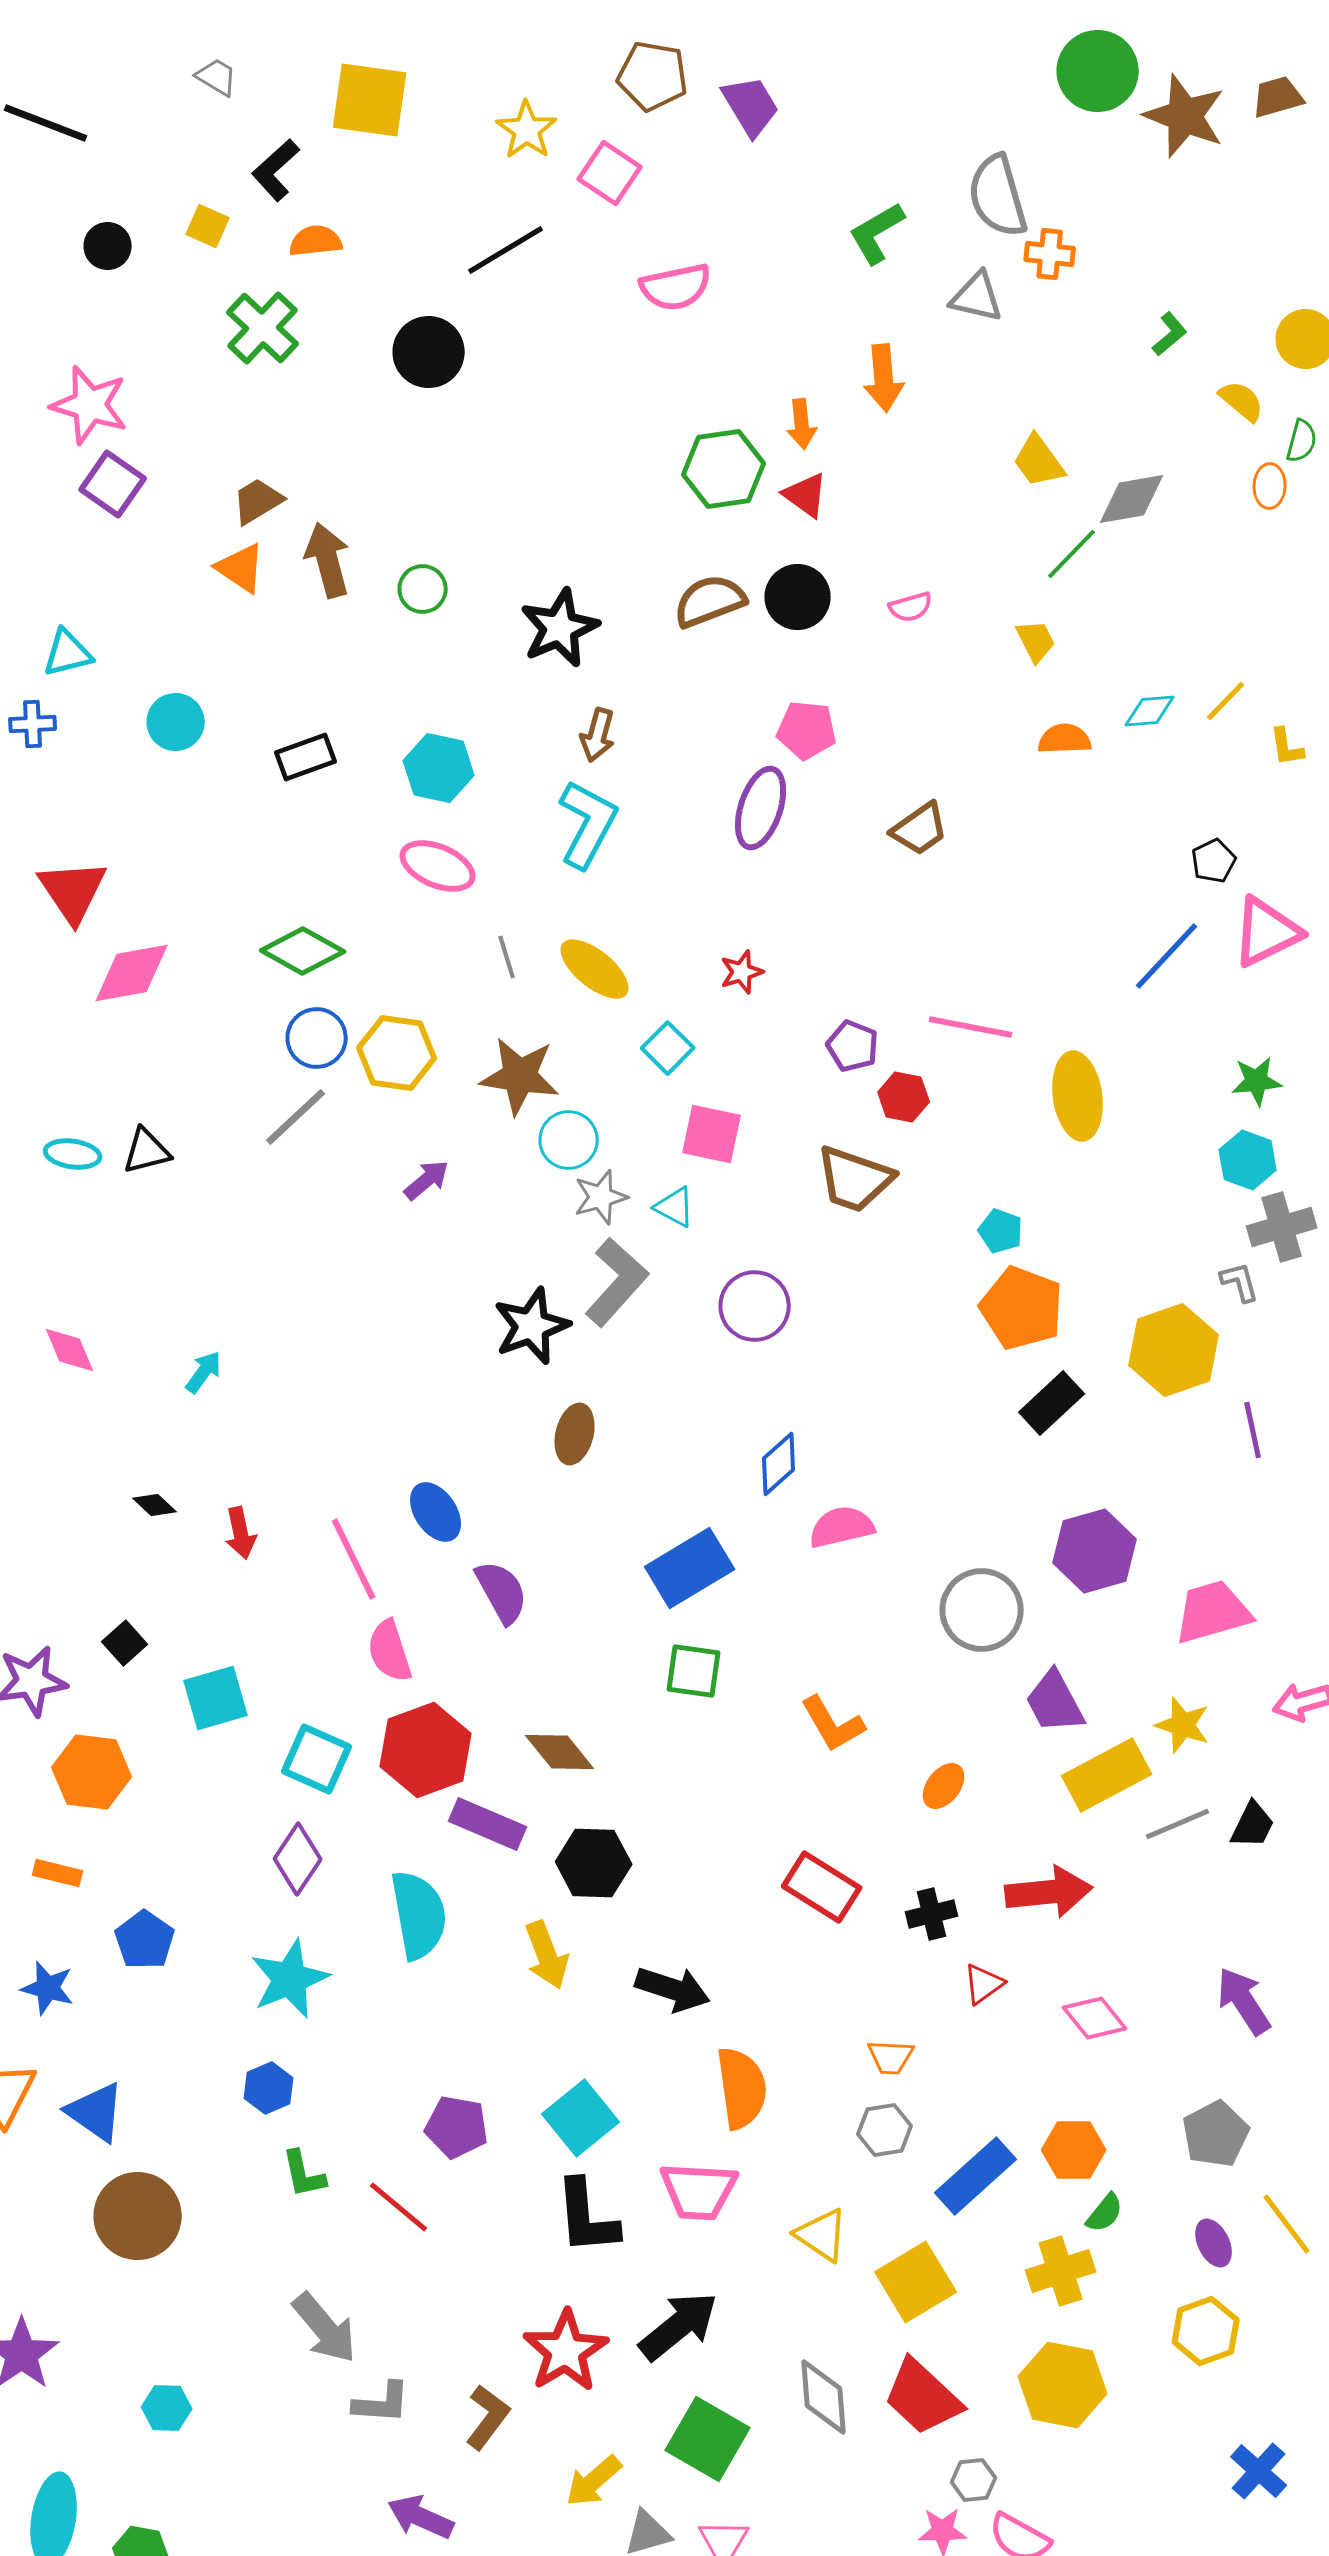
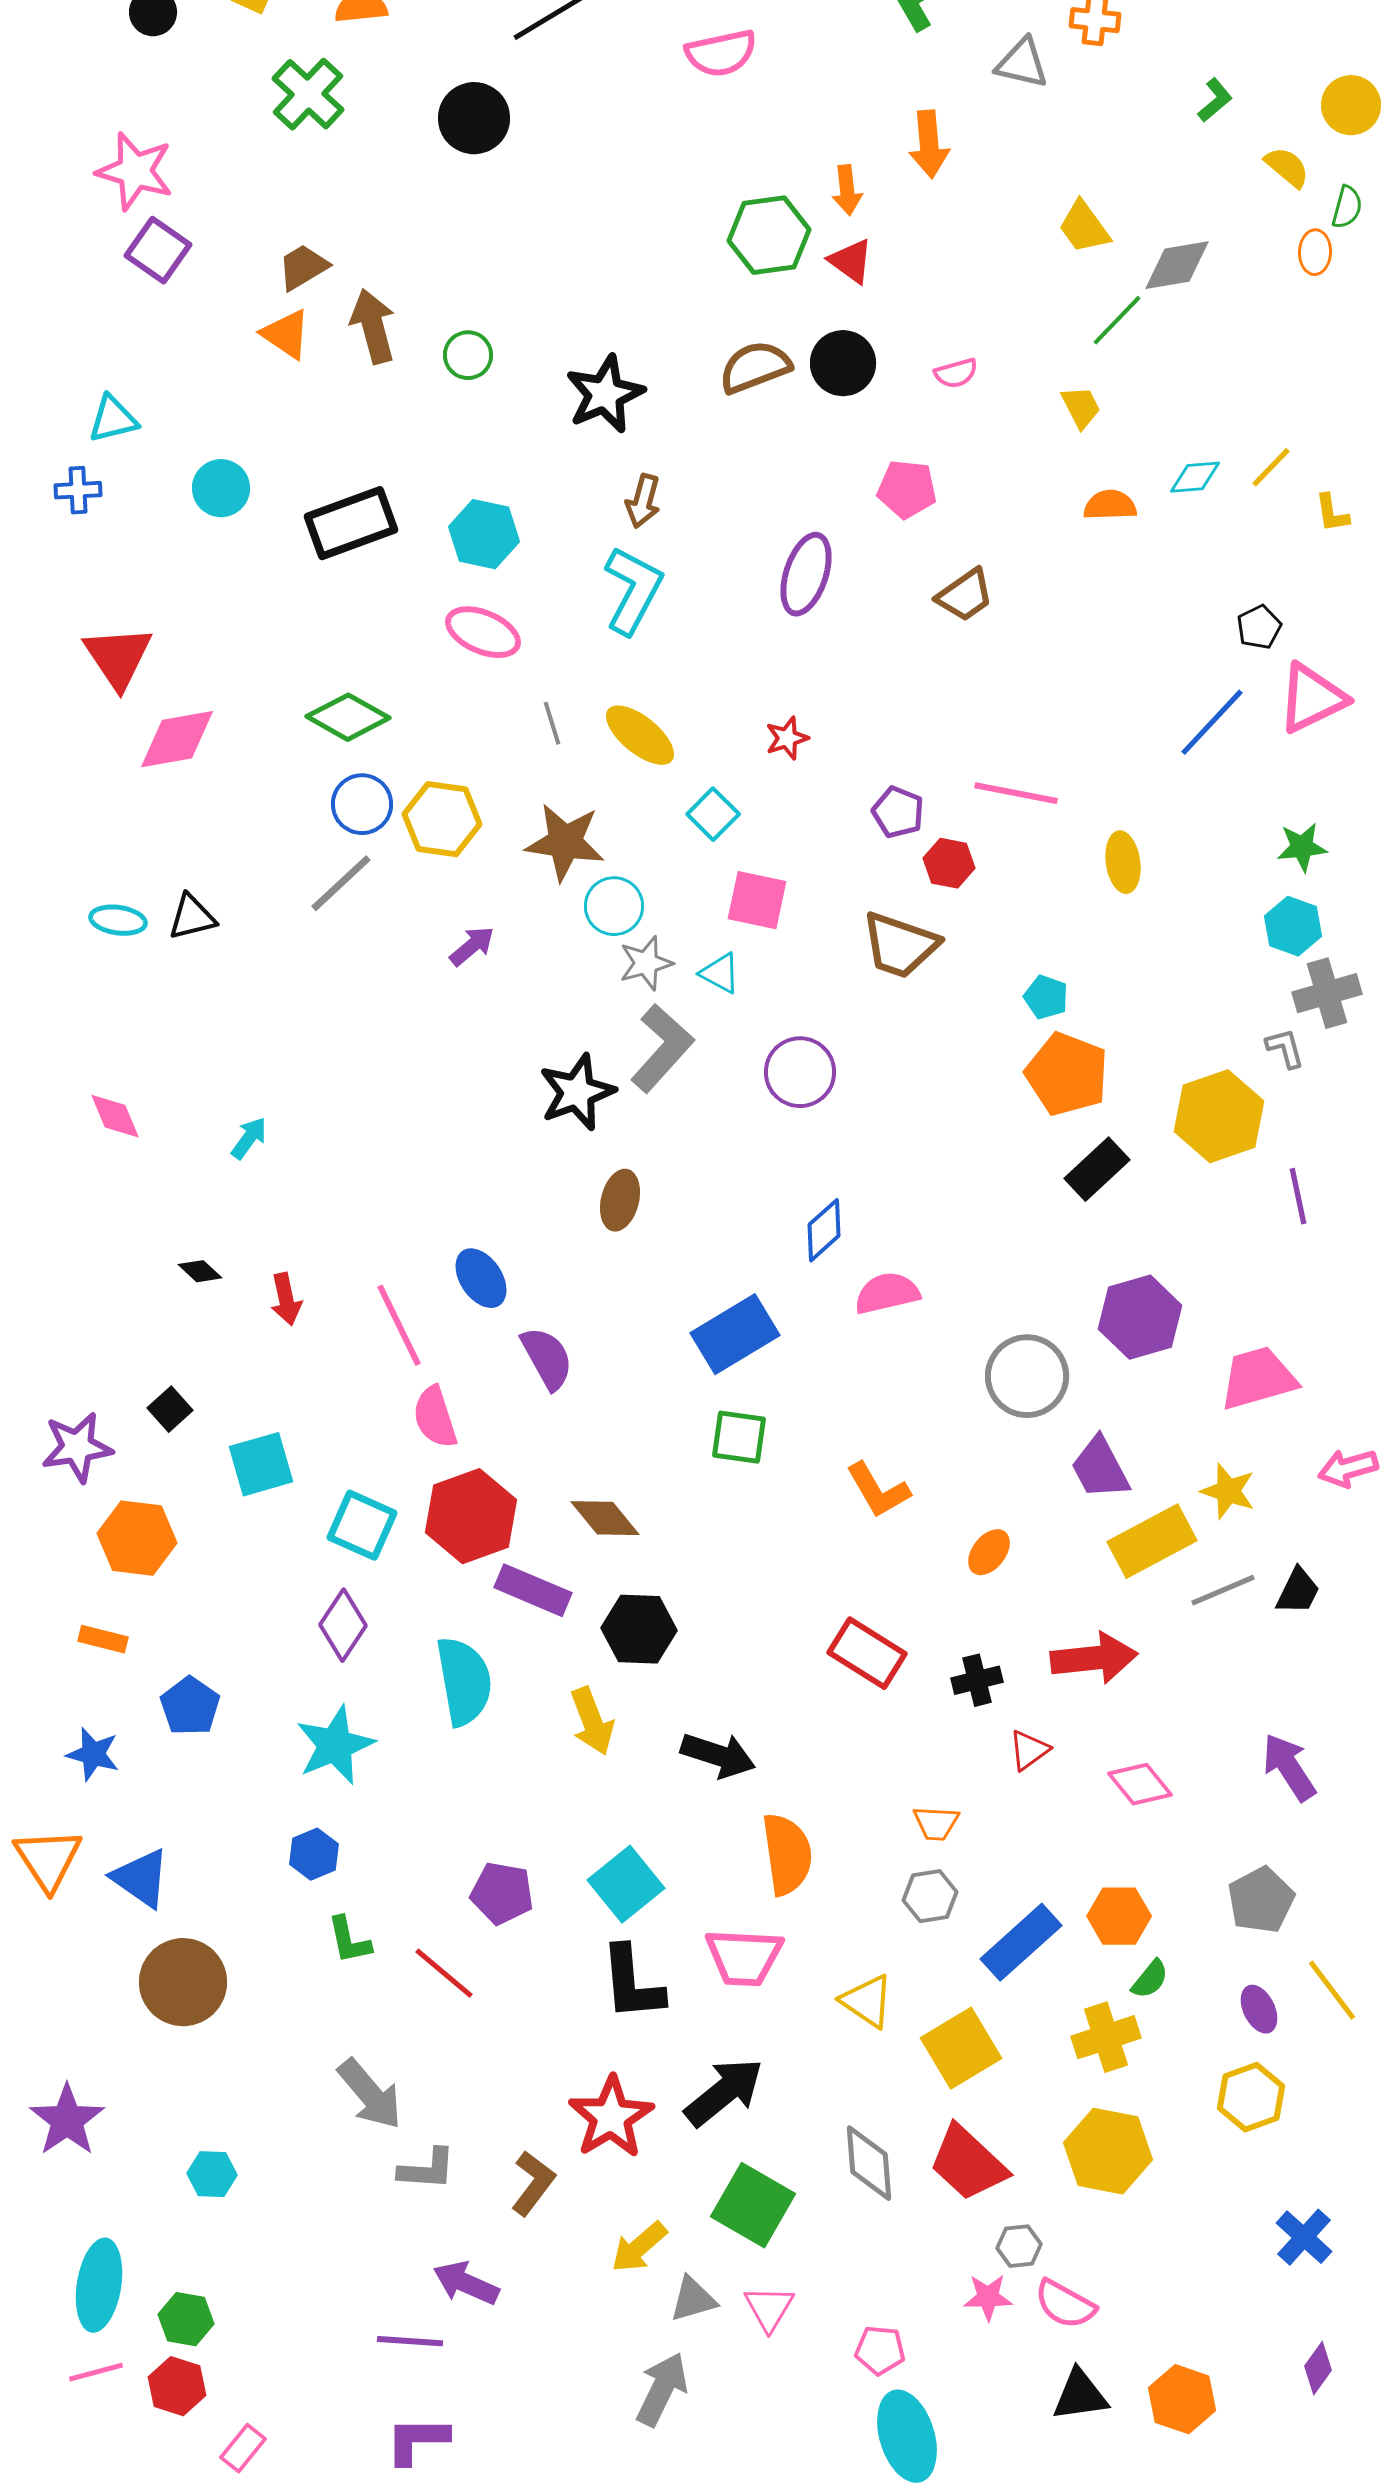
pink pentagon: (807, 730) -> (907, 489), moved
black rectangle: (306, 757) -> (351, 523), size x1.5
yellow ellipse: (1078, 1096) -> (1123, 862), size x0.7

